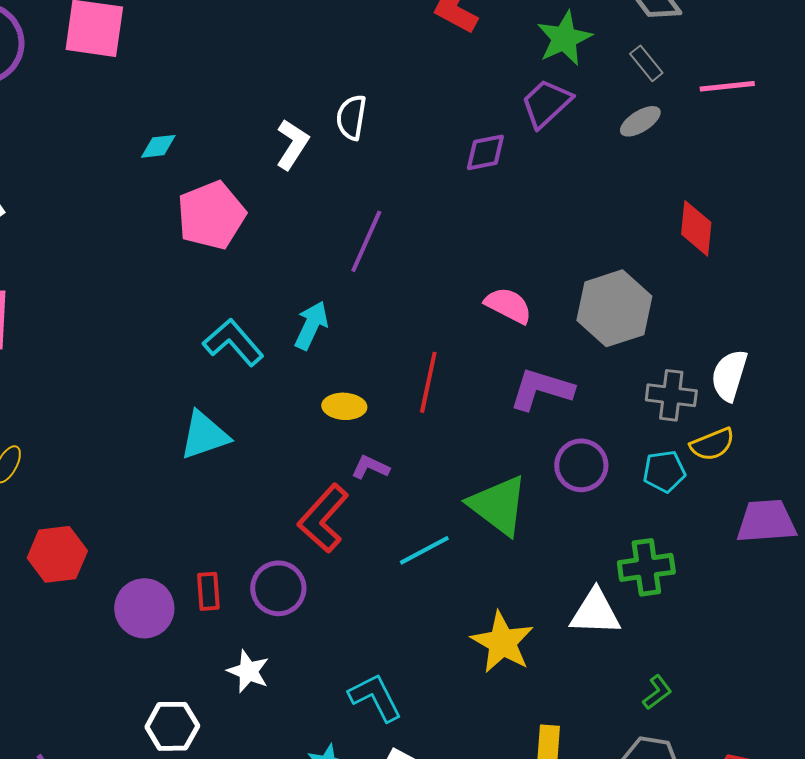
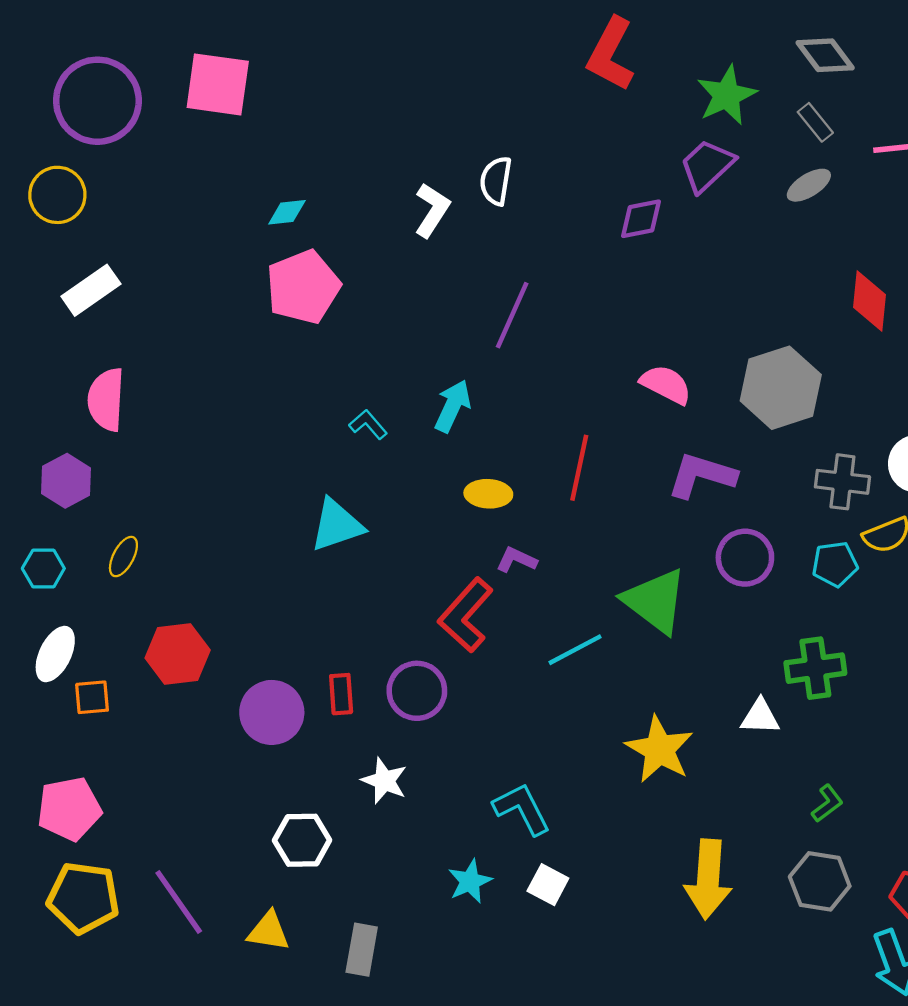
pink pentagon: (211, 215) -> (303, 287), moved
cyan L-shape: (233, 342) -> (368, 424), size x0.6
white triangle: (595, 612) -> (760, 717), size x0.7

